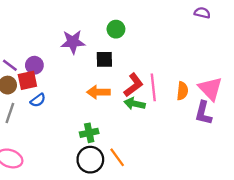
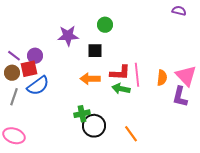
red L-shape: (133, 85) -> (120, 73), turned 40
blue semicircle: (38, 100) -> (38, 86), size x1.6
orange line: (117, 157) -> (131, 134), moved
black circle: (90, 160) -> (94, 126), moved

